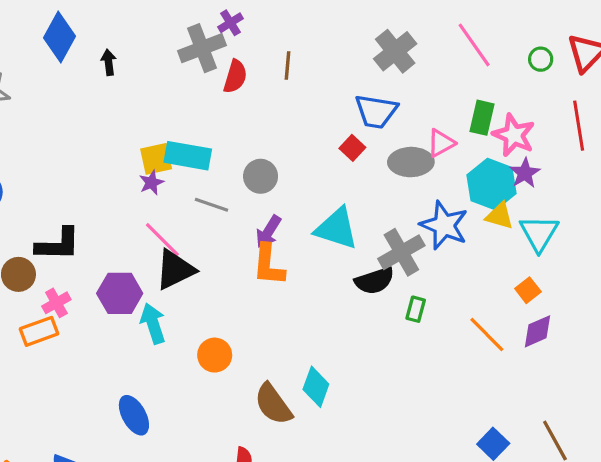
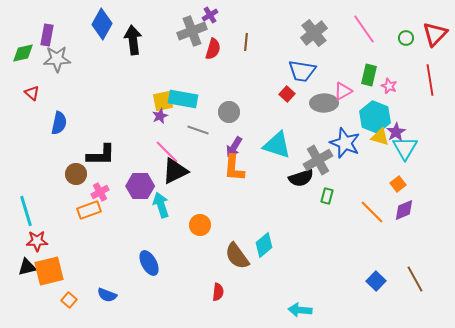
black arrow: (109, 62) -> (133, 40), size x1.8
pink star: (514, 135) -> (389, 86), size x0.6
purple star: (525, 173) -> (396, 132), moved
cyan diamond: (316, 387) -> (264, 245), turned 30

